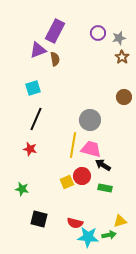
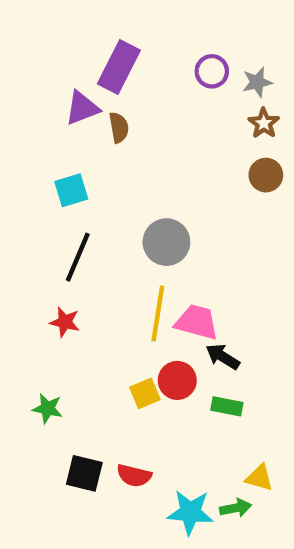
brown circle: (124, 97) -> (266, 175), moved
gray circle: (90, 120) -> (166, 242), moved
yellow triangle: (120, 221) -> (259, 478), turned 32
red semicircle: (75, 223) -> (134, 476), moved

